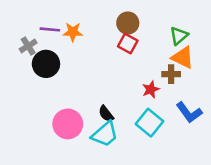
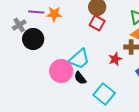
cyan square: (149, 123) -> (104, 94), moved
pink circle: (68, 124) -> (61, 71), moved
cyan trapezoid: (105, 134) -> (79, 59), moved

